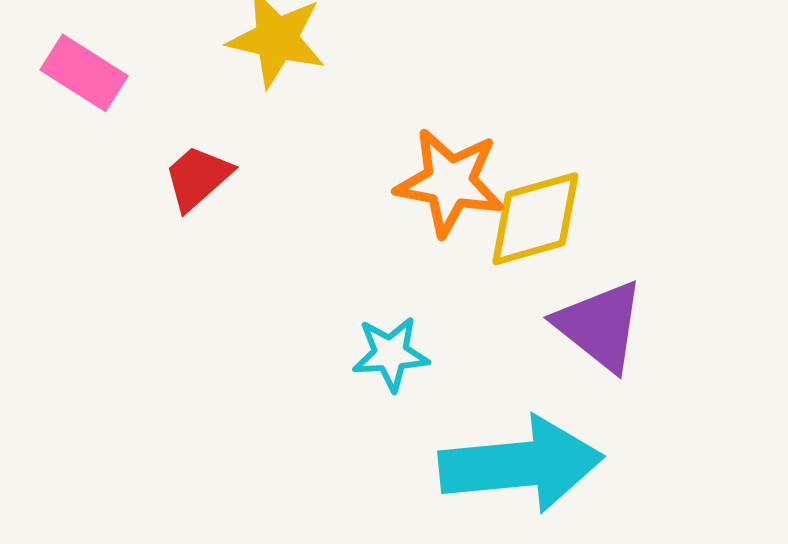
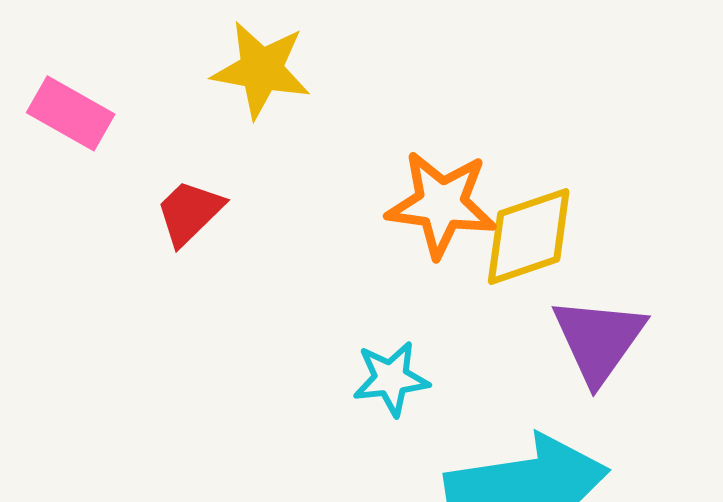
purple triangle: (600, 326) -> (599, 340), turned 30

